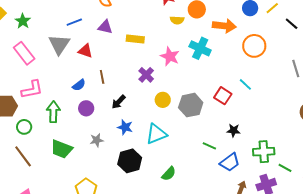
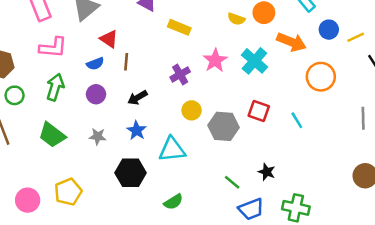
red triangle: (85, 51) -> (109, 39), moved
pink L-shape: (32, 89) -> (53, 47), moved
red square: (223, 96) -> (259, 111), moved, turned -30

